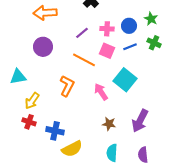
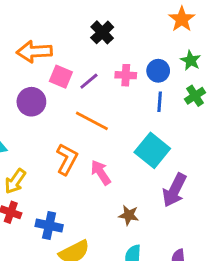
green cross: (154, 43) -> (195, 96), turned 32
blue line: (130, 47) -> (160, 102), turned -64
pink square: (107, 51) -> (61, 77), moved
pink arrow: (101, 92) -> (101, 172), moved
purple arrow: (140, 121) -> (174, 190), moved

